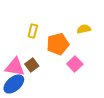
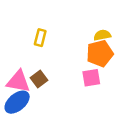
orange pentagon: (58, 44) -> (100, 53), moved
pink square: (75, 64) -> (91, 78), turned 35

